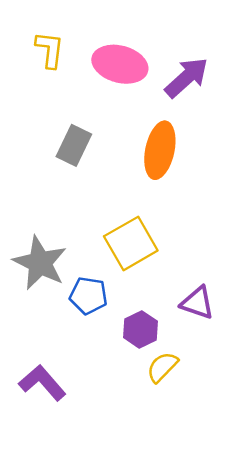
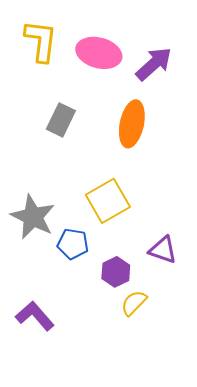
yellow L-shape: (50, 50) -> (41, 41), size x1.4

